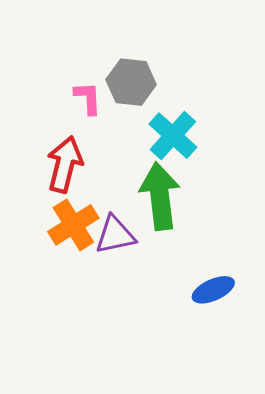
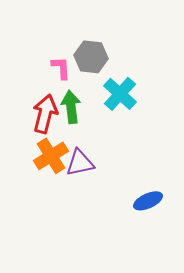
green arrow: (160, 196) -> (71, 107), moved, size x0.7

